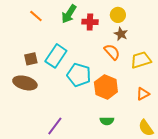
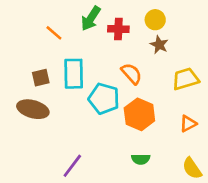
orange line: (36, 16) -> (54, 33), moved
orange semicircle: (112, 52) -> (132, 74), moved
cyan rectangle: (56, 56) -> (74, 74), turned -35

